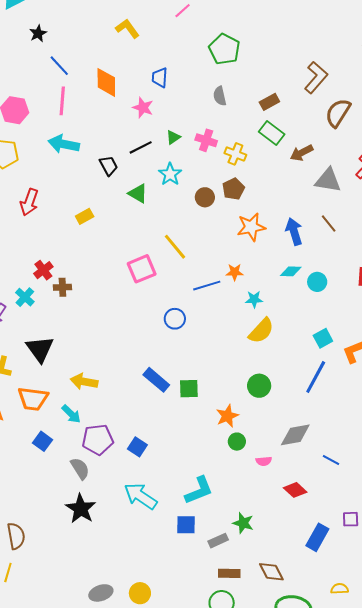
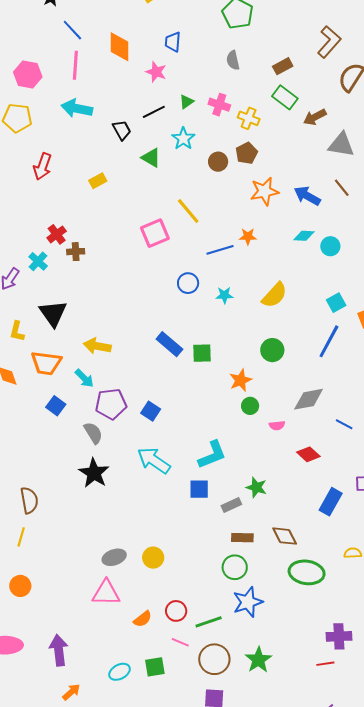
blue arrow: (294, 231) -> (307, 196), turned -44
cyan star: (254, 299) -> (224, 295), moved

